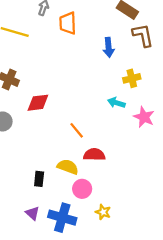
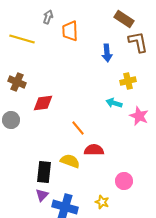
black rectangle: (39, 179) -> (44, 172), size x1.5
pink circle: (82, 189) -> (124, 181), moved
purple triangle: (32, 213) -> (42, 195), moved, turned 32

